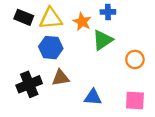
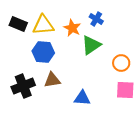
blue cross: (108, 12) -> (96, 19), turned 32
pink square: (135, 100) -> (125, 90), moved

